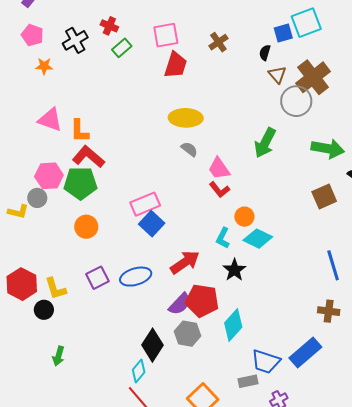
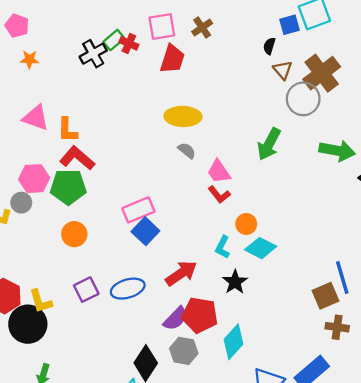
red cross: (109, 26) -> (129, 43), moved
black cross: (75, 40) -> (93, 54), moved
brown cross: (218, 42) -> (202, 28), moved
brown square: (324, 196) -> (325, 296), moved
black circle: (44, 310) -> (28, 324), size x1.8

